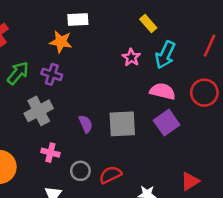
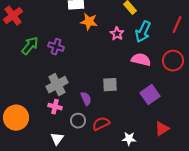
orange star: (61, 42) -> (89, 22), moved
gray cross: (39, 111) -> (57, 85), moved
purple square: (167, 123) -> (150, 95), moved
purple semicircle: (86, 124) -> (86, 99), moved
gray square: (122, 124) -> (110, 85), size x0.7

